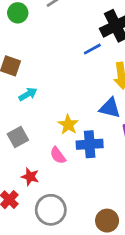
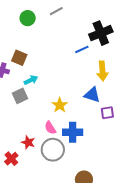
gray square: (18, 137) -> (20, 96), moved
blue cross: (90, 144) -> (73, 132), moved
gray circle: (51, 210) -> (53, 150), moved

